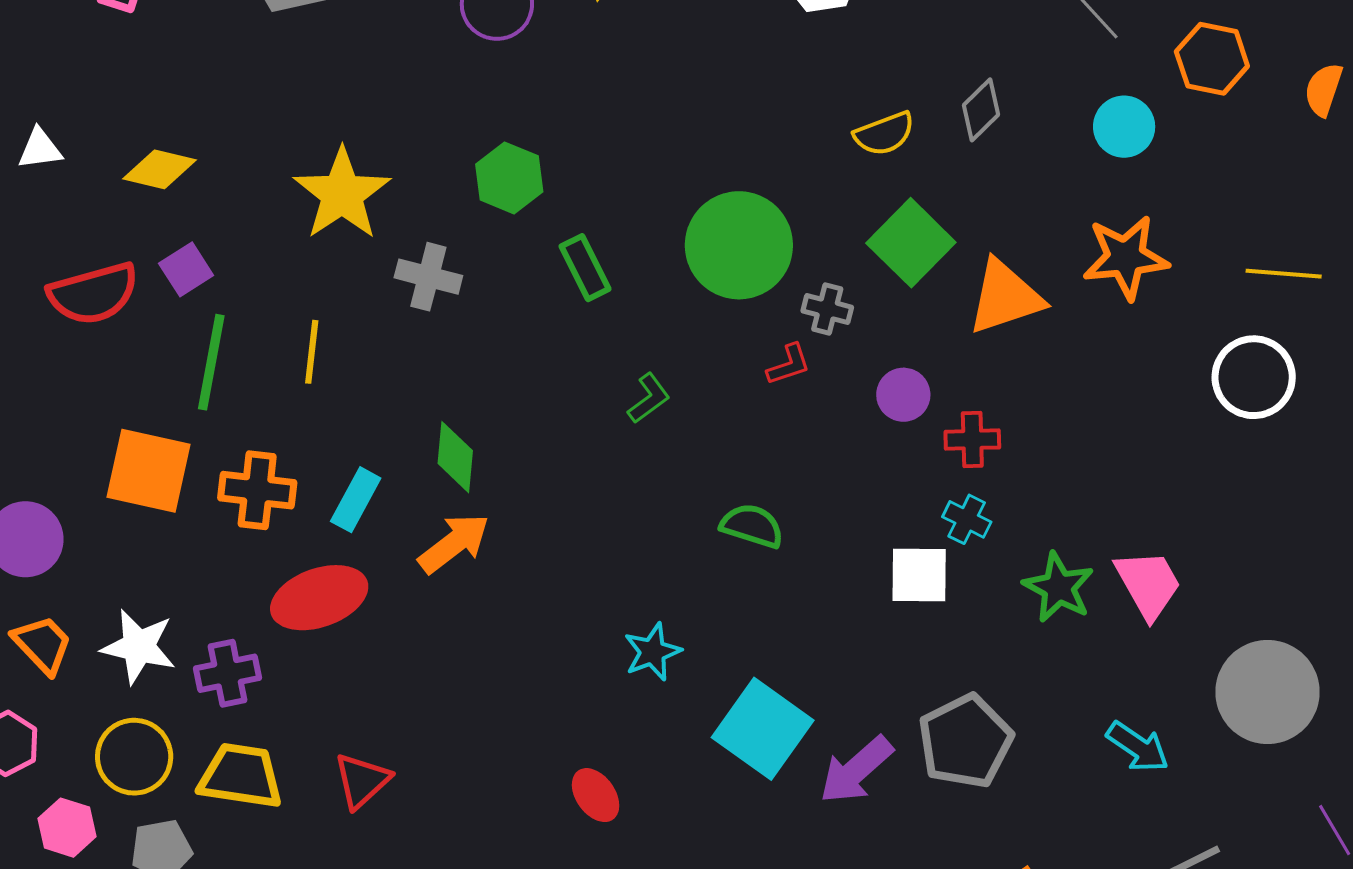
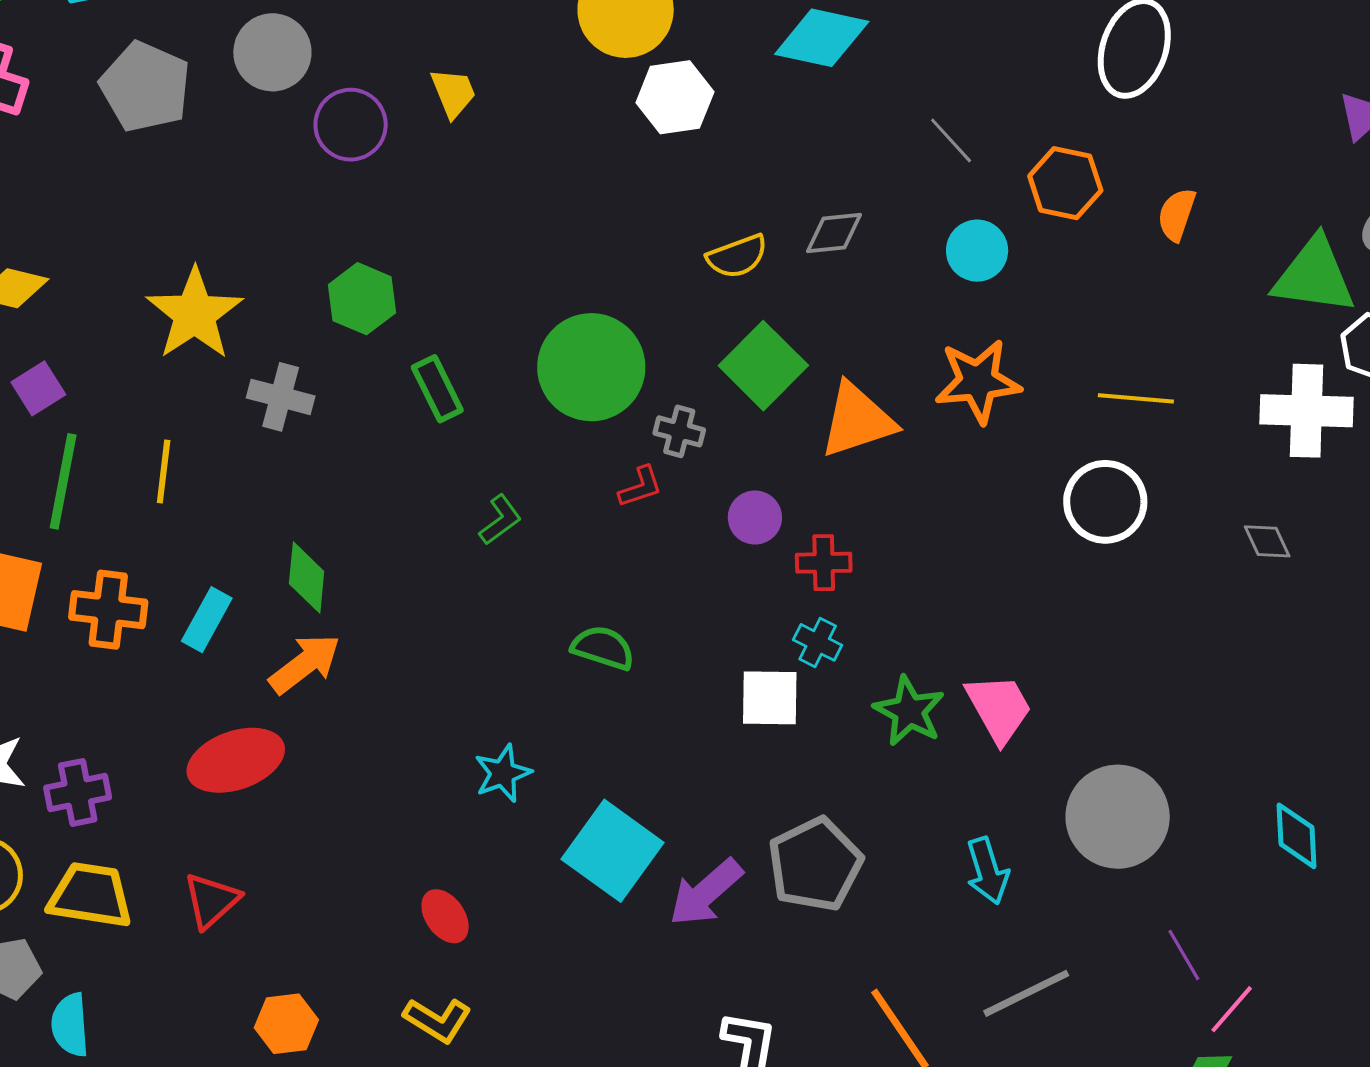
gray diamond: (981, 110) -> (834, 233), turned 38
red ellipse: (319, 598) -> (236, 760), moved
cyan arrow: (1138, 747) -> (987, 871), turned 38

